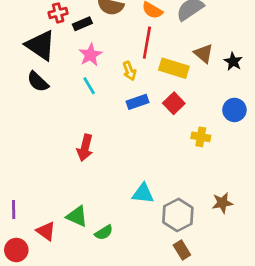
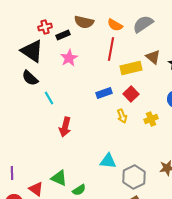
yellow rectangle: (174, 68) -> (131, 68), turned -30
yellow arrow: (129, 71) -> (122, 116), moved
cyan line: (89, 86) -> (49, 98), moved
yellow cross: (201, 137) -> (151, 119), turned -32

